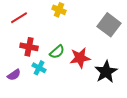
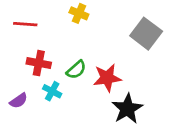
red line: (19, 18) -> (25, 24), turned 36
black star: (106, 72) -> (127, 109), moved

